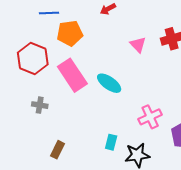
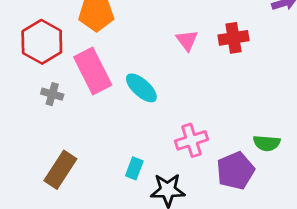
gray cross: (40, 105) -> (52, 94), moved
brown rectangle: (57, 150) -> (60, 170), size x1.5

